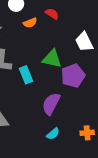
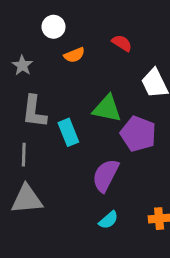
red semicircle: (52, 14) -> (122, 43), moved
purple pentagon: (73, 76) -> (138, 134), turned -30

